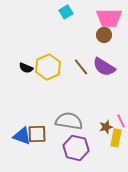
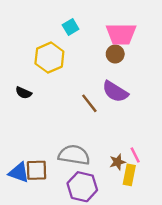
yellow hexagon: (48, 67) -> (49, 58), moved
brown line: (81, 67) -> (89, 103), moved

